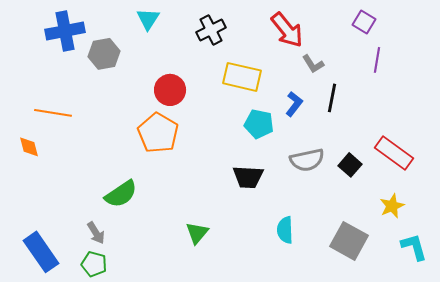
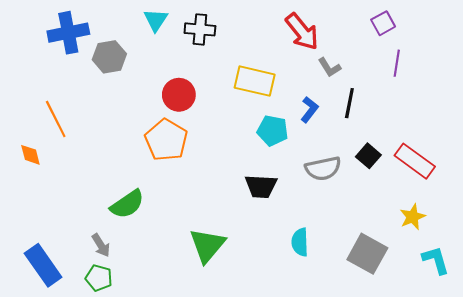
purple square: (364, 22) -> (383, 23), turned 30
black cross: (211, 30) -> (200, 29), moved, turned 32
orange line: (53, 113) -> (56, 119), turned 54
black square: (350, 165) -> (368, 156), moved
green triangle: (197, 233) -> (207, 245), size x1.5

